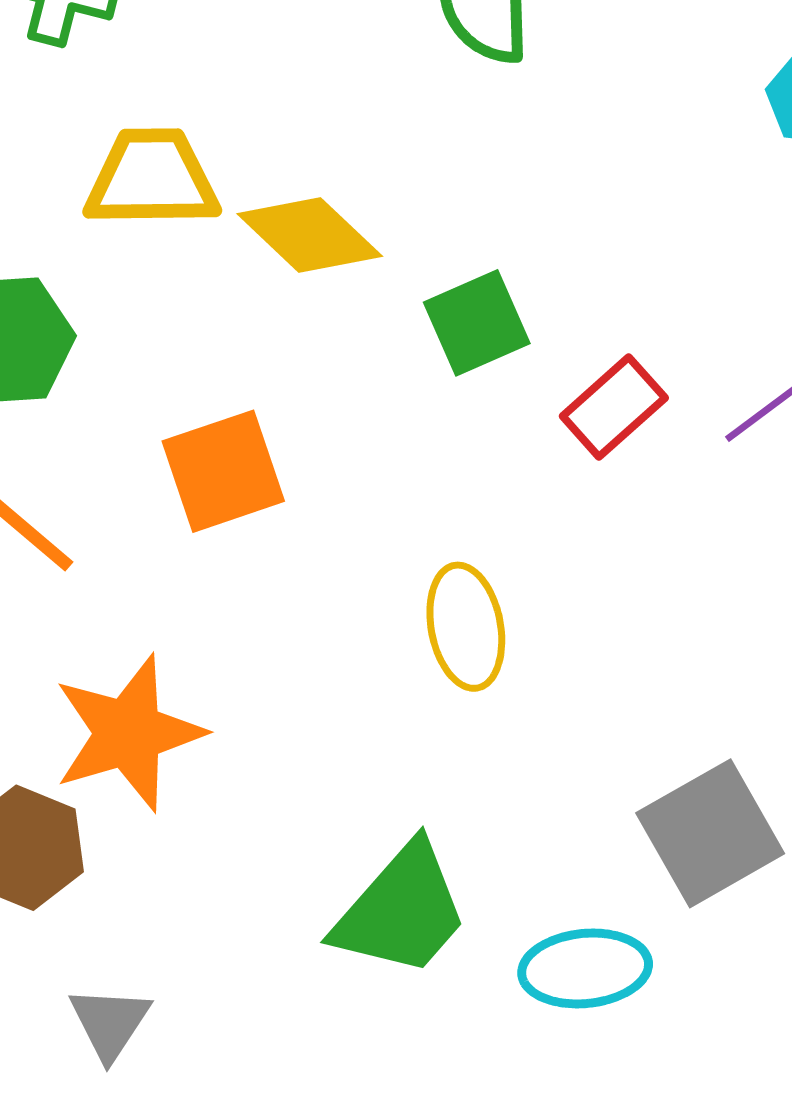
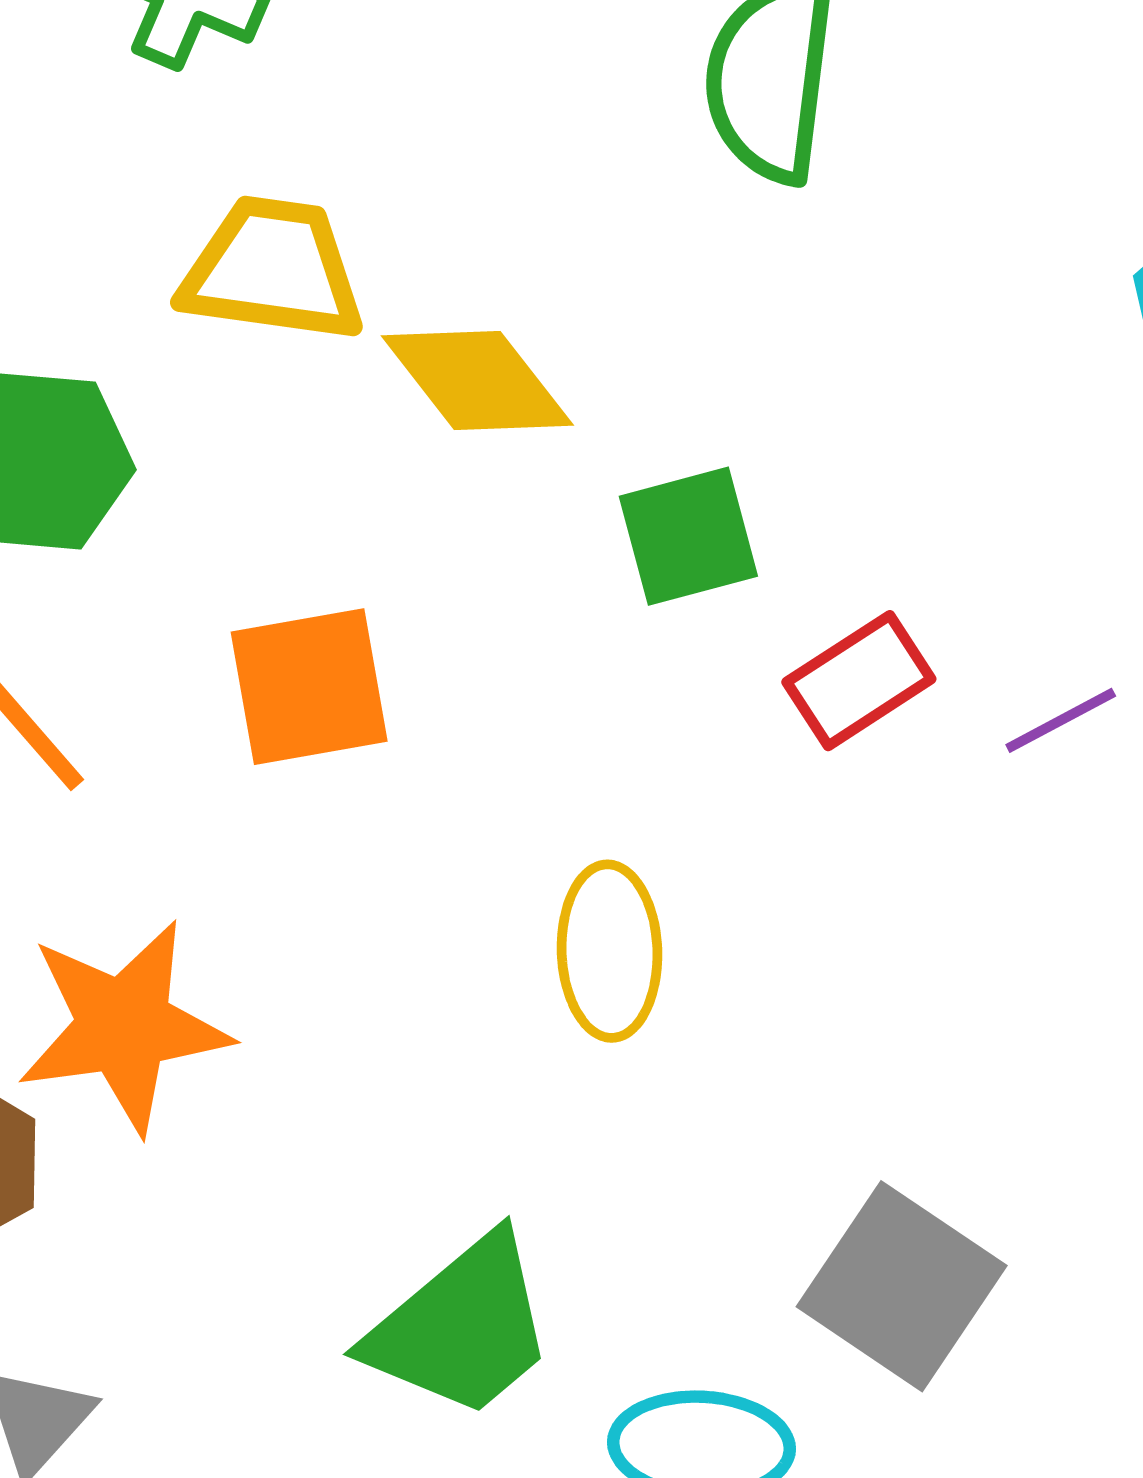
gray square: (710, 833) -> (902, 1286), turned -35

